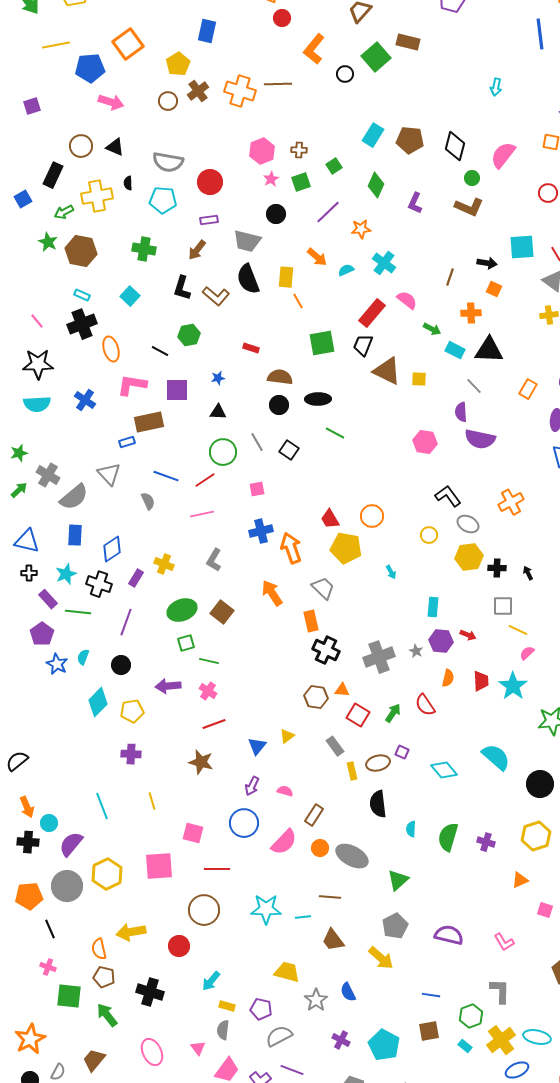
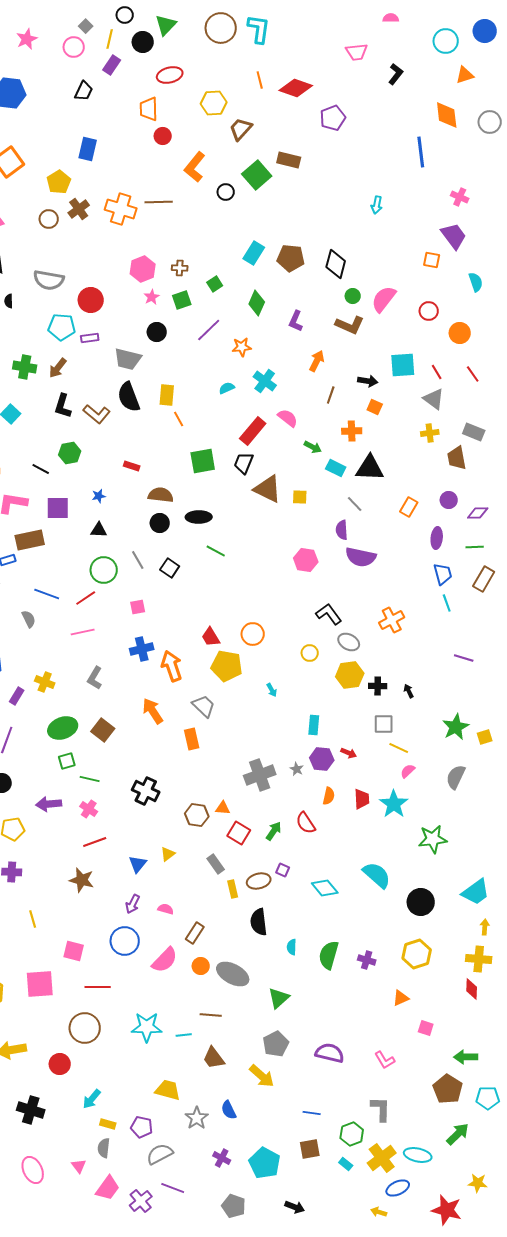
pink semicircle: (503, 155) -> (384, 299), moved
cyan pentagon: (163, 200) -> (62, 327), moved
brown arrow: (197, 250) -> (58, 368), moved
orange arrow: (317, 257) -> (317, 361), moved, turned -105
black cross: (326, 650) -> (146, 791), moved

